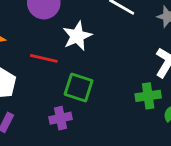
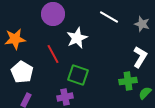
red line: (44, 58) -> (53, 54), turned 48

